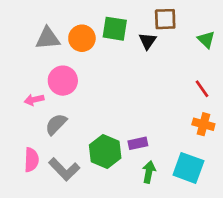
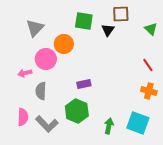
gray triangle: (48, 38) -> (35, 28), turned -42
orange circle: (82, 38) -> (64, 44), moved
gray semicircle: (56, 124) -> (41, 91), turned -42
purple rectangle: (138, 143) -> (84, 84), moved

